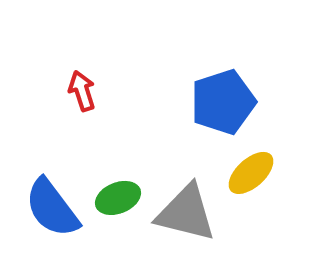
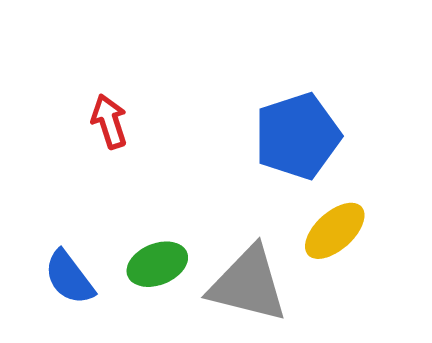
blue semicircle: (52, 208) -> (69, 278), size x0.7

